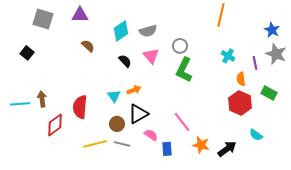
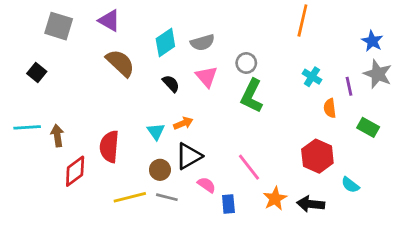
purple triangle: (80, 15) -> (109, 21), turned 30
brown semicircle: (88, 46) -> (120, 63), size x1.6
red hexagon: (240, 103) -> (317, 156), moved
cyan line: (20, 104) -> (27, 127), moved
orange star: (201, 145) -> (275, 199), turned 30
black arrow: (227, 149) -> (311, 204), turned -138

